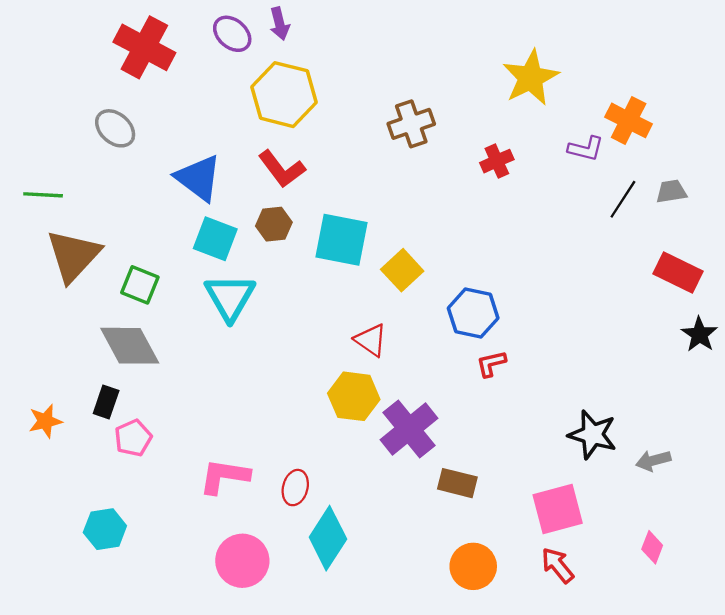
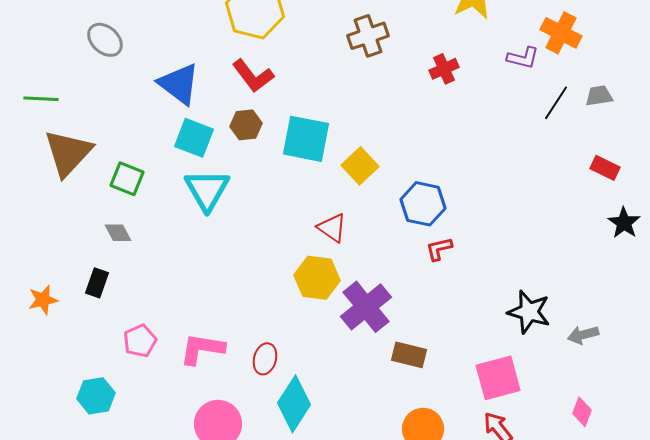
red rectangle: (678, 272) -> (605, 168), size x0.7
gray diamond: (130, 346) -> (118, 233), size x0.5
pink pentagon: (133, 438) -> (140, 341), moved

